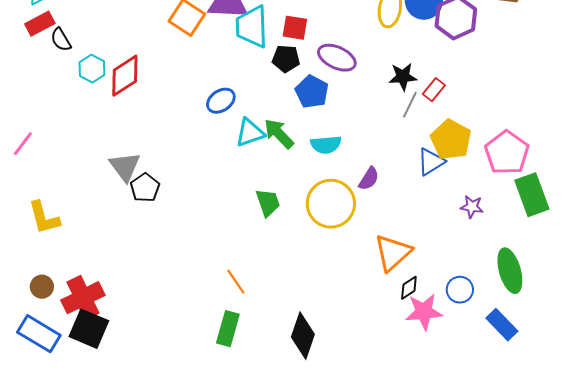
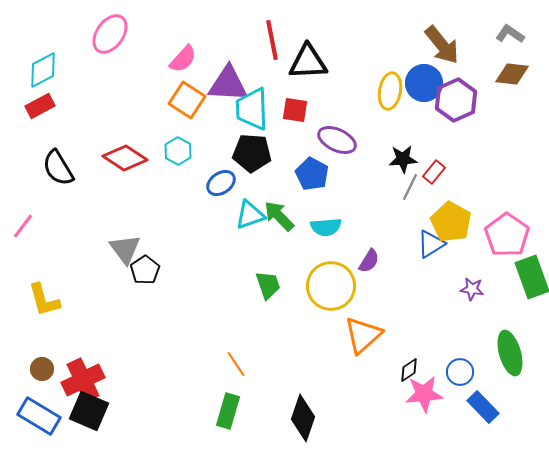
black semicircle: (61, 40) -> (58, 168), moved, size x1.5
black pentagon: (286, 59) -> (252, 153), moved, size x1.4
cyan hexagon: (92, 69) -> (178, 151), moved
red diamond: (125, 76) -> (125, 158), turned 66
orange triangle: (393, 253) -> (363, 335), moved
blue rectangle: (502, 325) -> (483, 407), moved

